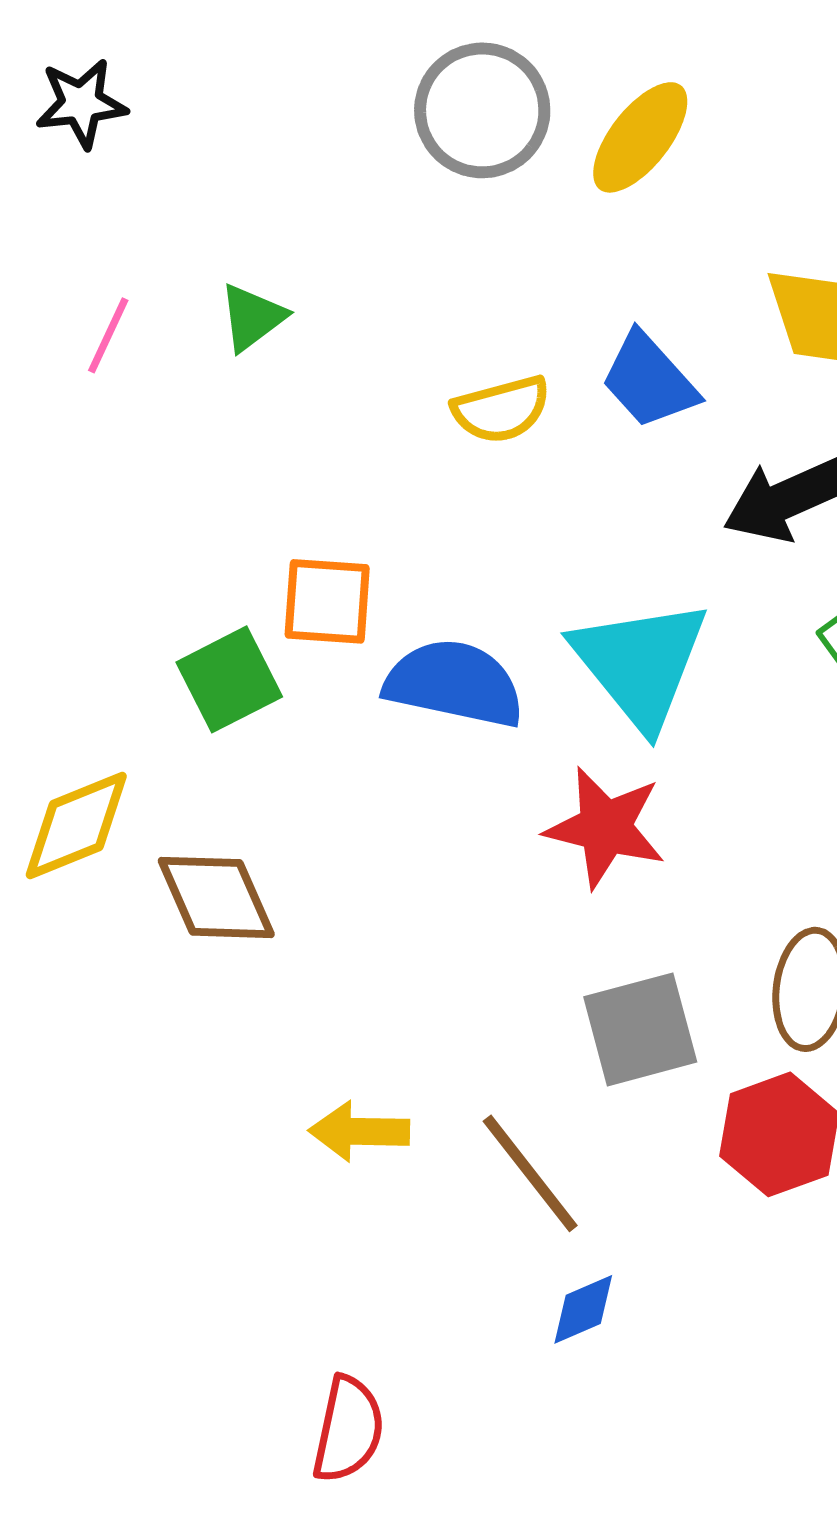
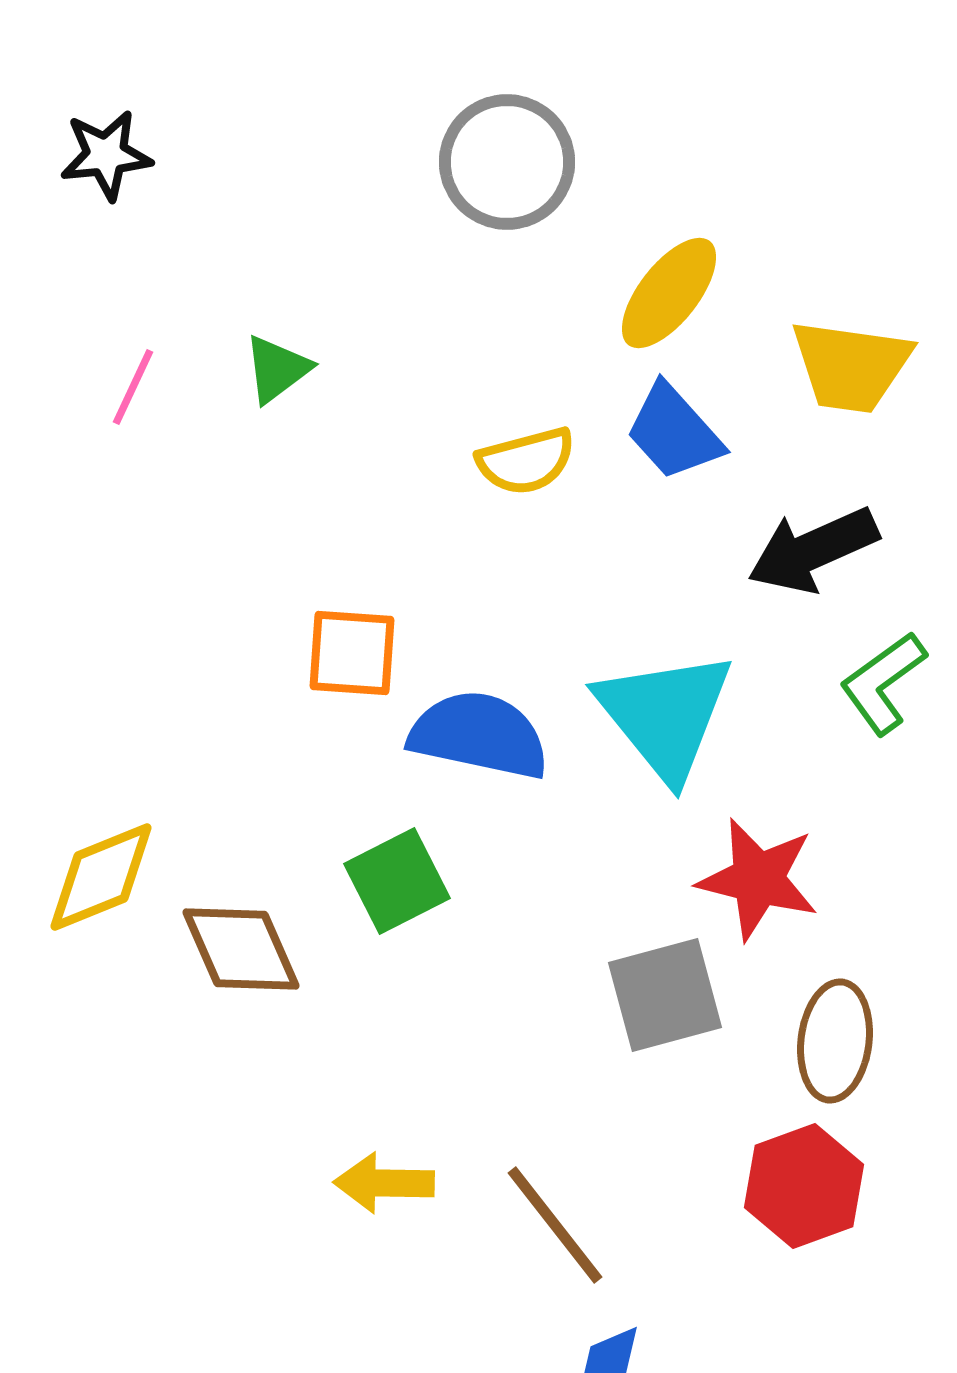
yellow ellipse: (640, 137) -> (669, 293), moved
green square: (229, 679) -> (397, 881), moved
red star: (605, 827) -> (758, 879), moved
gray square: (640, 1029) -> (665, 995), moved

